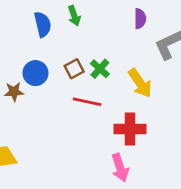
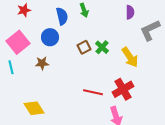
blue circle: (35, 73) -> (50, 37), moved
red line: (87, 102) -> (93, 92), moved
red cross: (130, 129) -> (123, 89), turned -30

